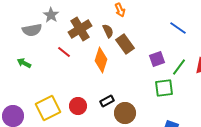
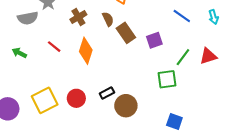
brown cross: (80, 29) -> (78, 17), size x0.7
red line: (64, 52) -> (54, 47), moved
purple square: (157, 59) -> (154, 40), moved
orange diamond: (101, 60) -> (86, 51), moved

